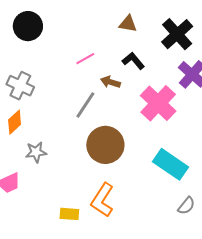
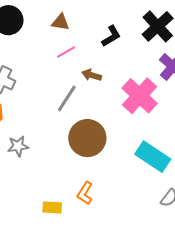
brown triangle: (128, 24) -> (60, 22), moved
black L-shape: (133, 61) -> (111, 36), moved, turned 100
orange L-shape: (102, 200) -> (85, 193), size x0.7

